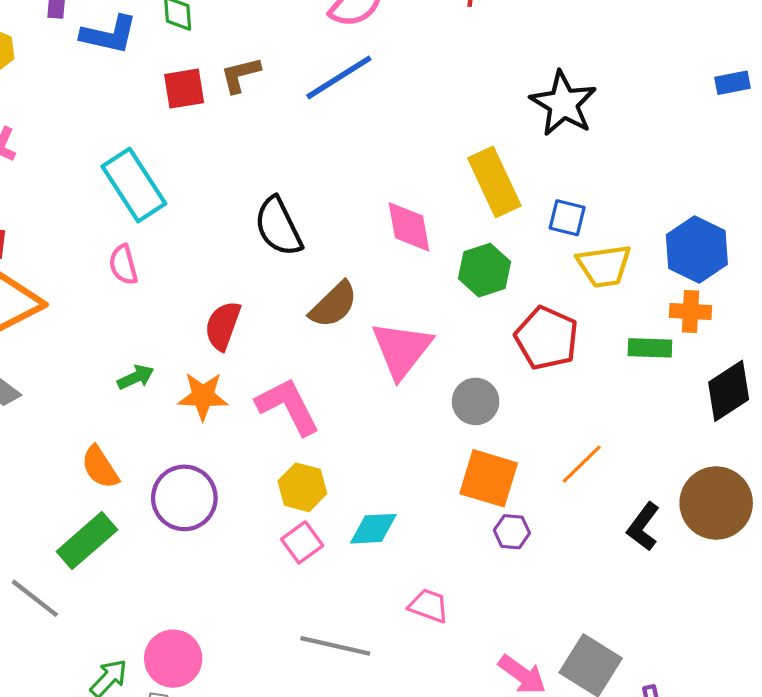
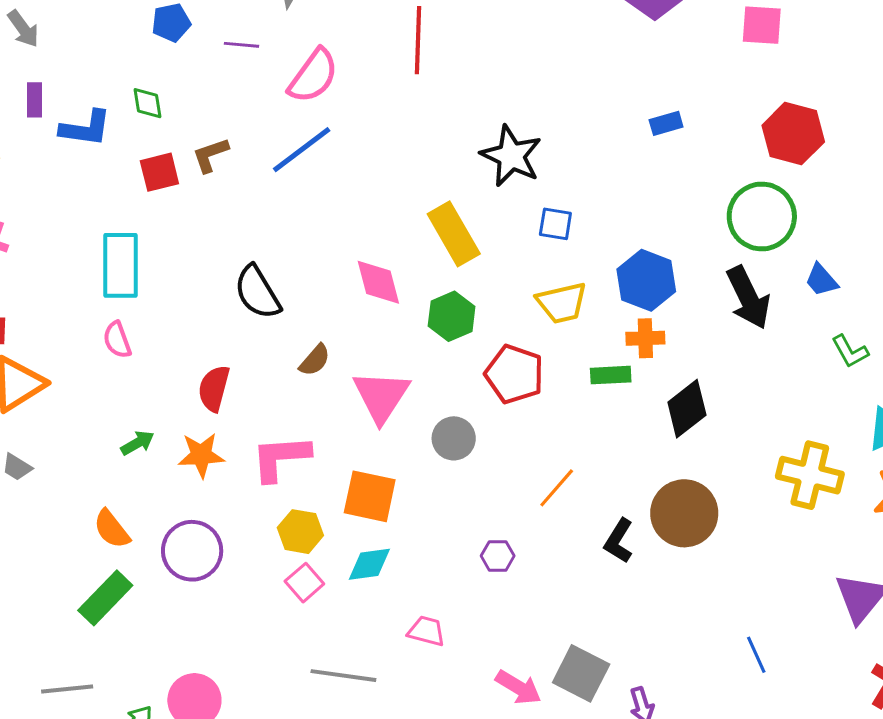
cyan rectangle: (134, 185) -> (121, 265), turned 38
blue square: (567, 218) -> (555, 224), moved
brown semicircle: (334, 305) -> (315, 360), size x0.7
pink L-shape: (288, 406) -> (281, 458), turned -62
orange square: (489, 478) -> (370, 496), moved
gray line: (35, 598) -> (67, 689), moved, turned -39

